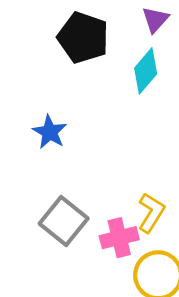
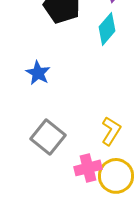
pink cross: (119, 238) -> (88, 168), moved

